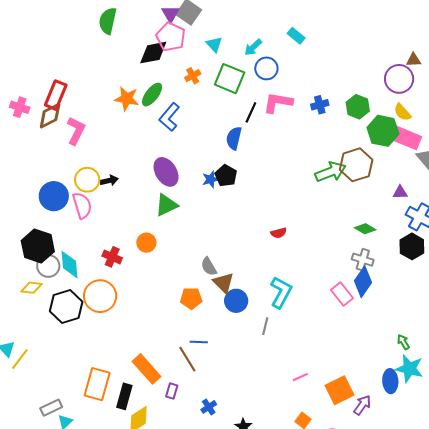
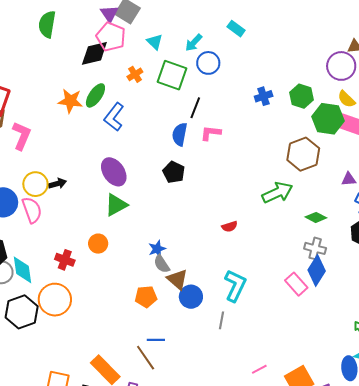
pink L-shape: (278, 102) -> (211, 133), moved, size x0.7
green arrow: (331, 172) -> (277, 193), moved
blue star: (211, 179) -> (157, 249), moved

